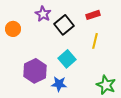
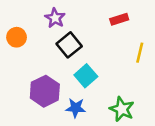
black square: (64, 25) -> (69, 45), moved
yellow line: (95, 41) -> (140, 53), moved
green star: (106, 85) -> (122, 109), moved

